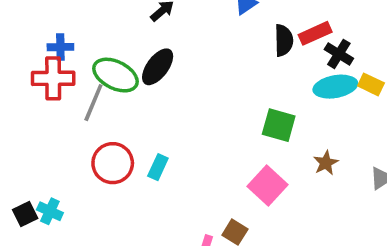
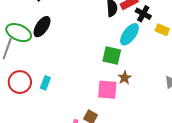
cyan ellipse: (335, 87) -> (129, 34), moved, turned -40
brown star: (326, 163) -> (125, 78), moved
pink square: (267, 185) -> (107, 90), turned -35

